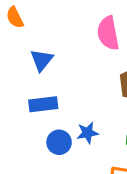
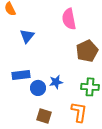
blue rectangle: (43, 104) -> (21, 75), moved

